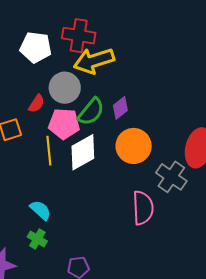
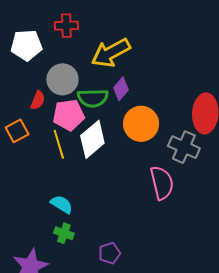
red cross: (79, 36) -> (66, 26), size x0.7
yellow arrow: (94, 61) -> (111, 53), moved
green semicircle: (91, 112) -> (93, 98), turned 60

